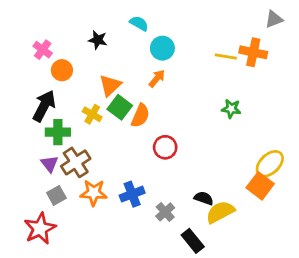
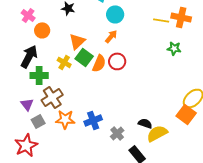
green star: (231, 109) -> (174, 48), moved
red circle: (165, 147) -> (117, 61), moved
purple triangle: (50, 164) -> (27, 104), moved

